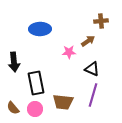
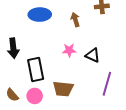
brown arrow: (88, 41) -> (75, 20), moved, turned -72
pink star: (69, 52) -> (69, 50), moved
purple line: (93, 95) -> (107, 84), moved

